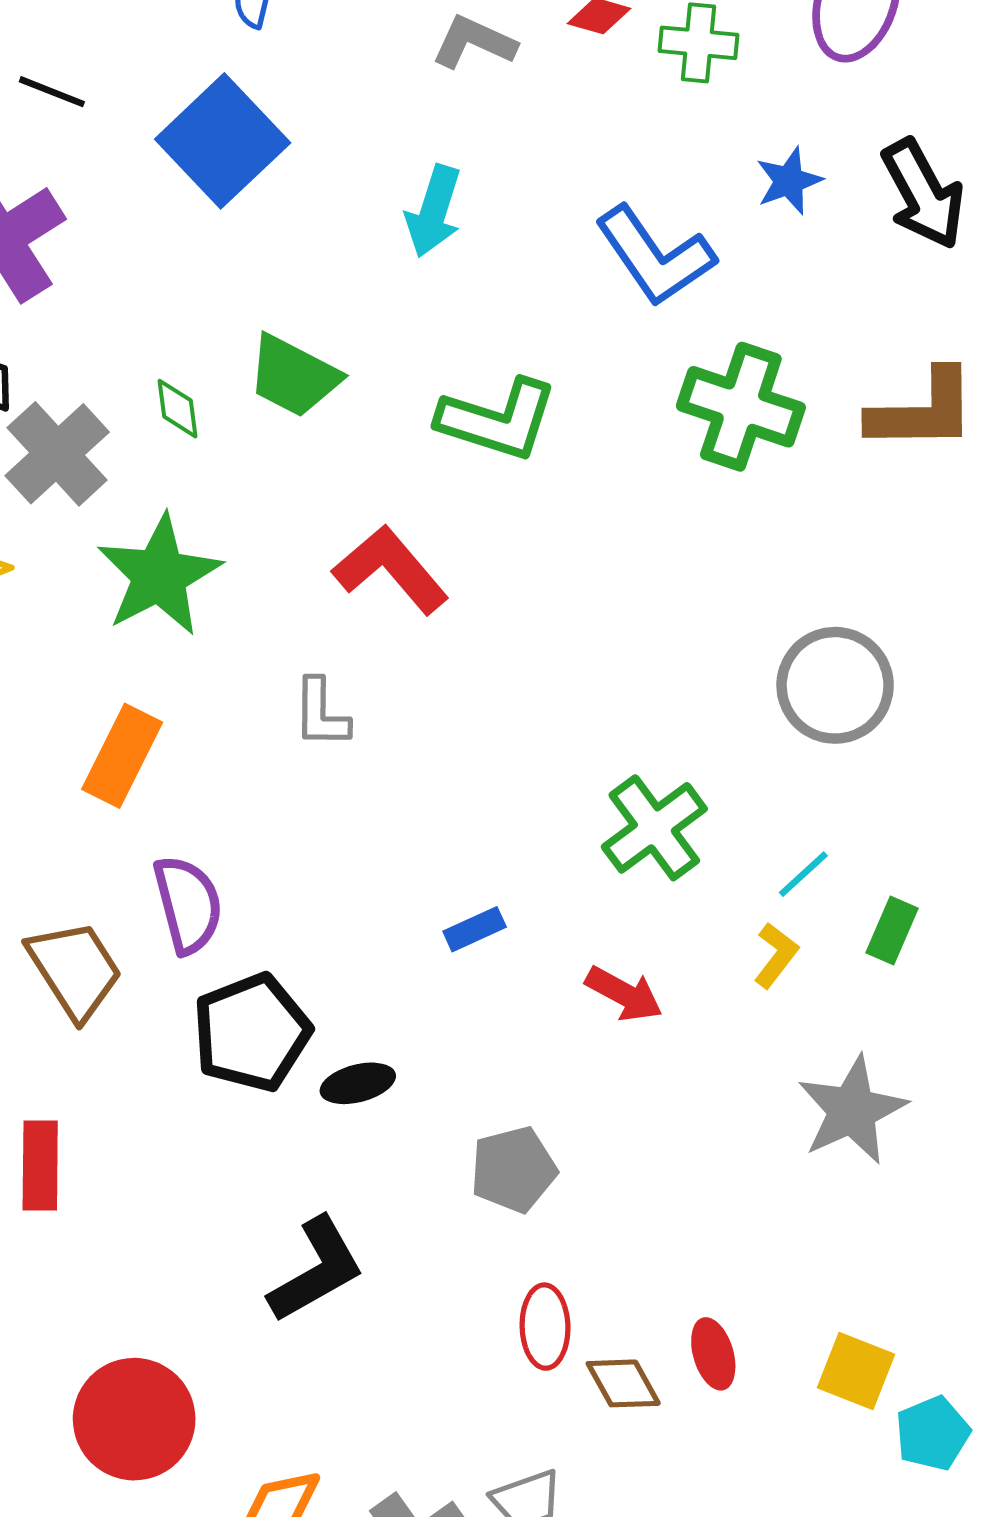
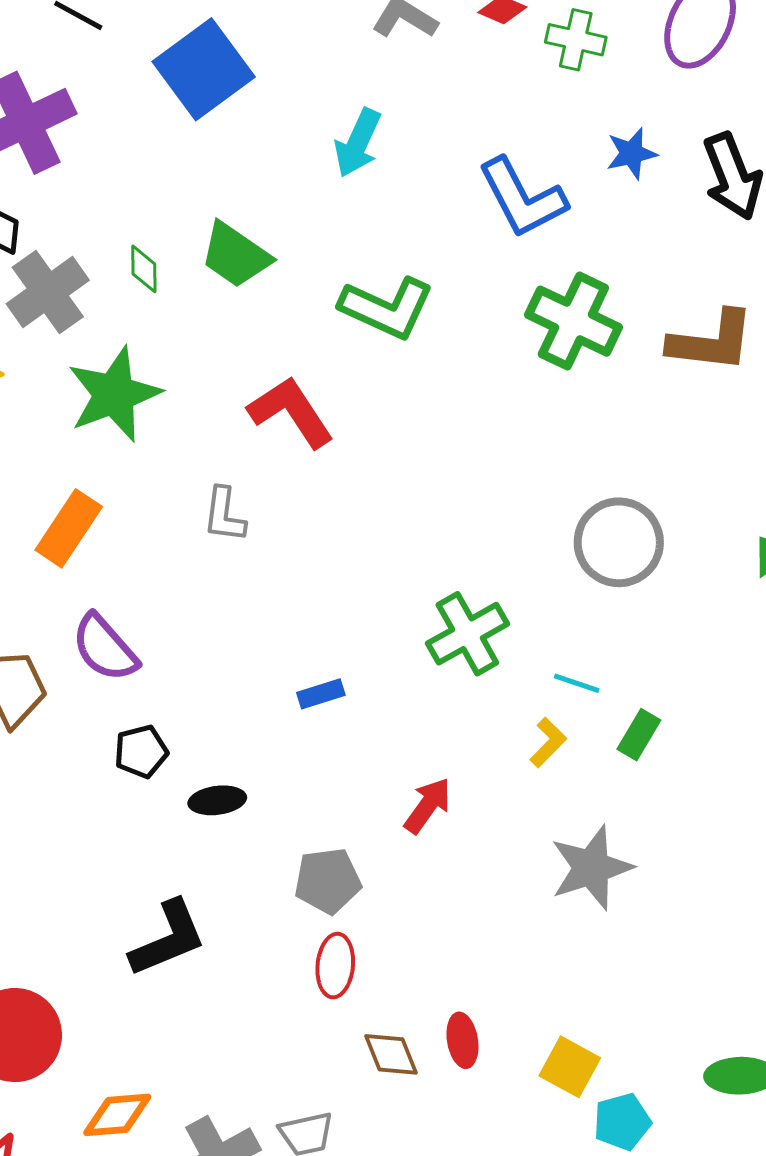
cyan line: (803, 874) -> (577, 683), turned 54
purple semicircle: (188, 905) -> (105, 648), turned 146
red arrow: (624, 994) -> (428, 806), moved, turned -90
black pentagon: (252, 1032) -> (141, 752), size x0.6
red ellipse: (545, 1327) -> (335, 966), moved

